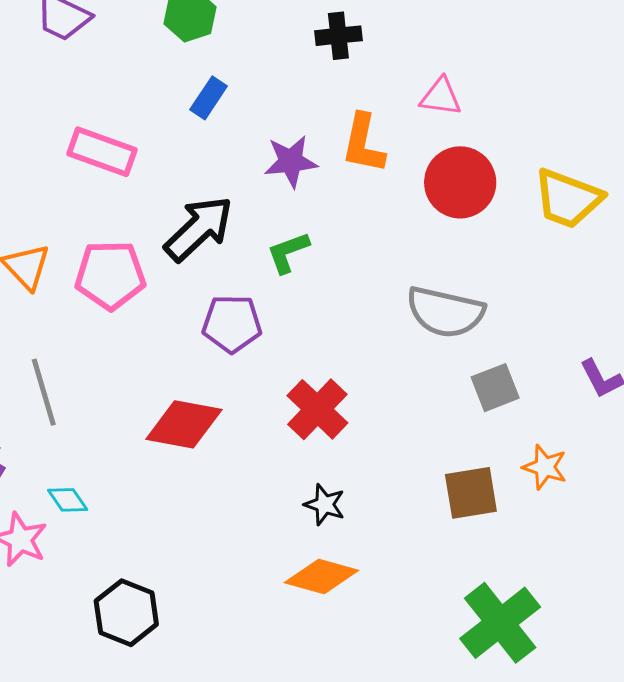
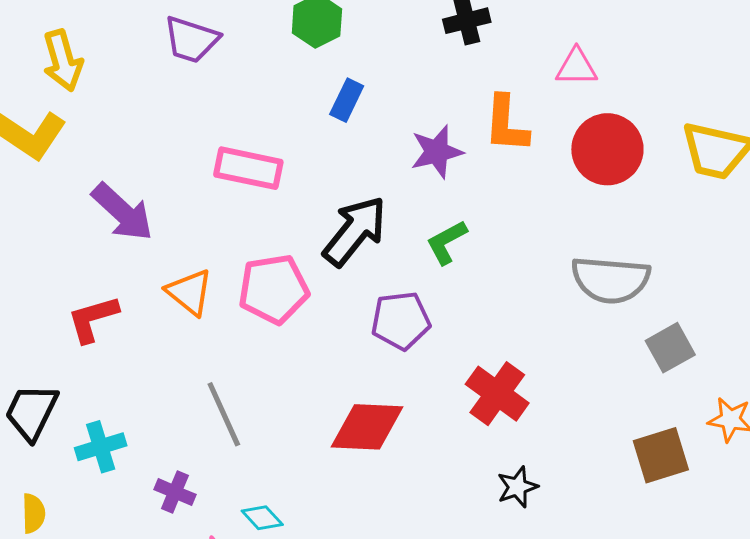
black star: (325, 505) -> (517, 487), turned -30

